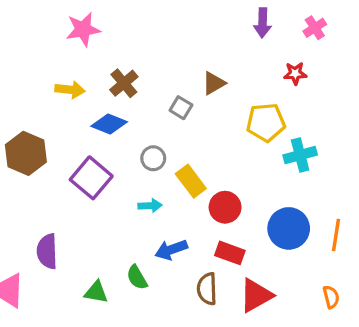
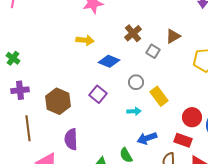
brown cross: (124, 83) -> (133, 33), moved
brown hexagon: (26, 153) -> (58, 101), moved
purple square: (91, 178) -> (98, 94), size x0.7
red circle: (225, 207) -> (192, 117), moved

